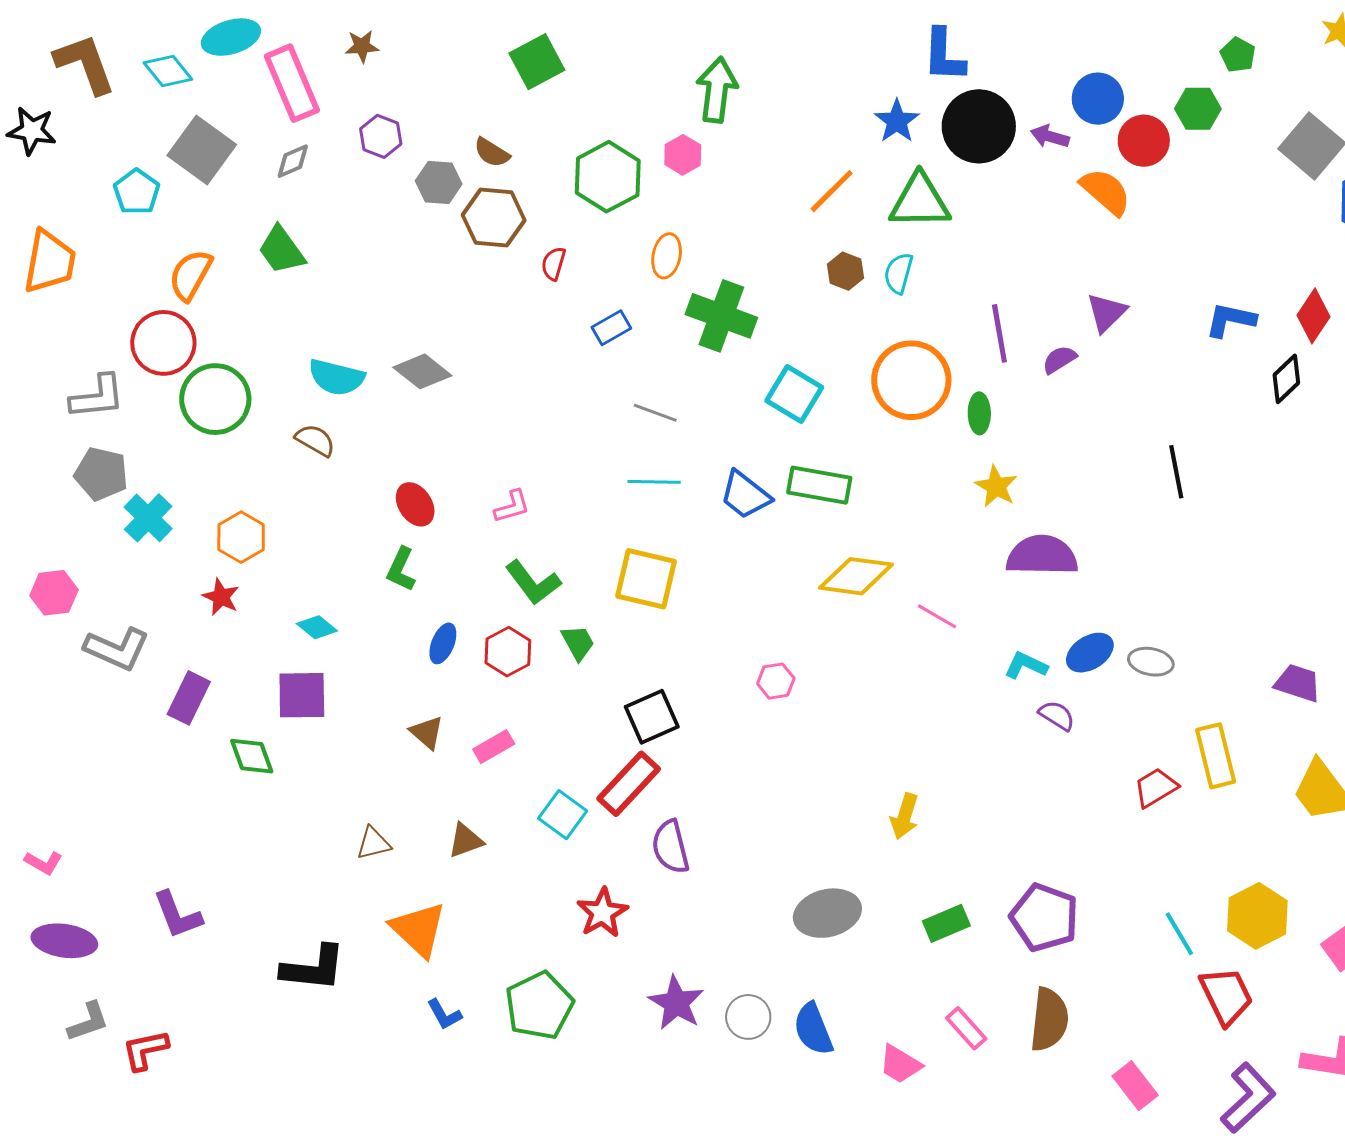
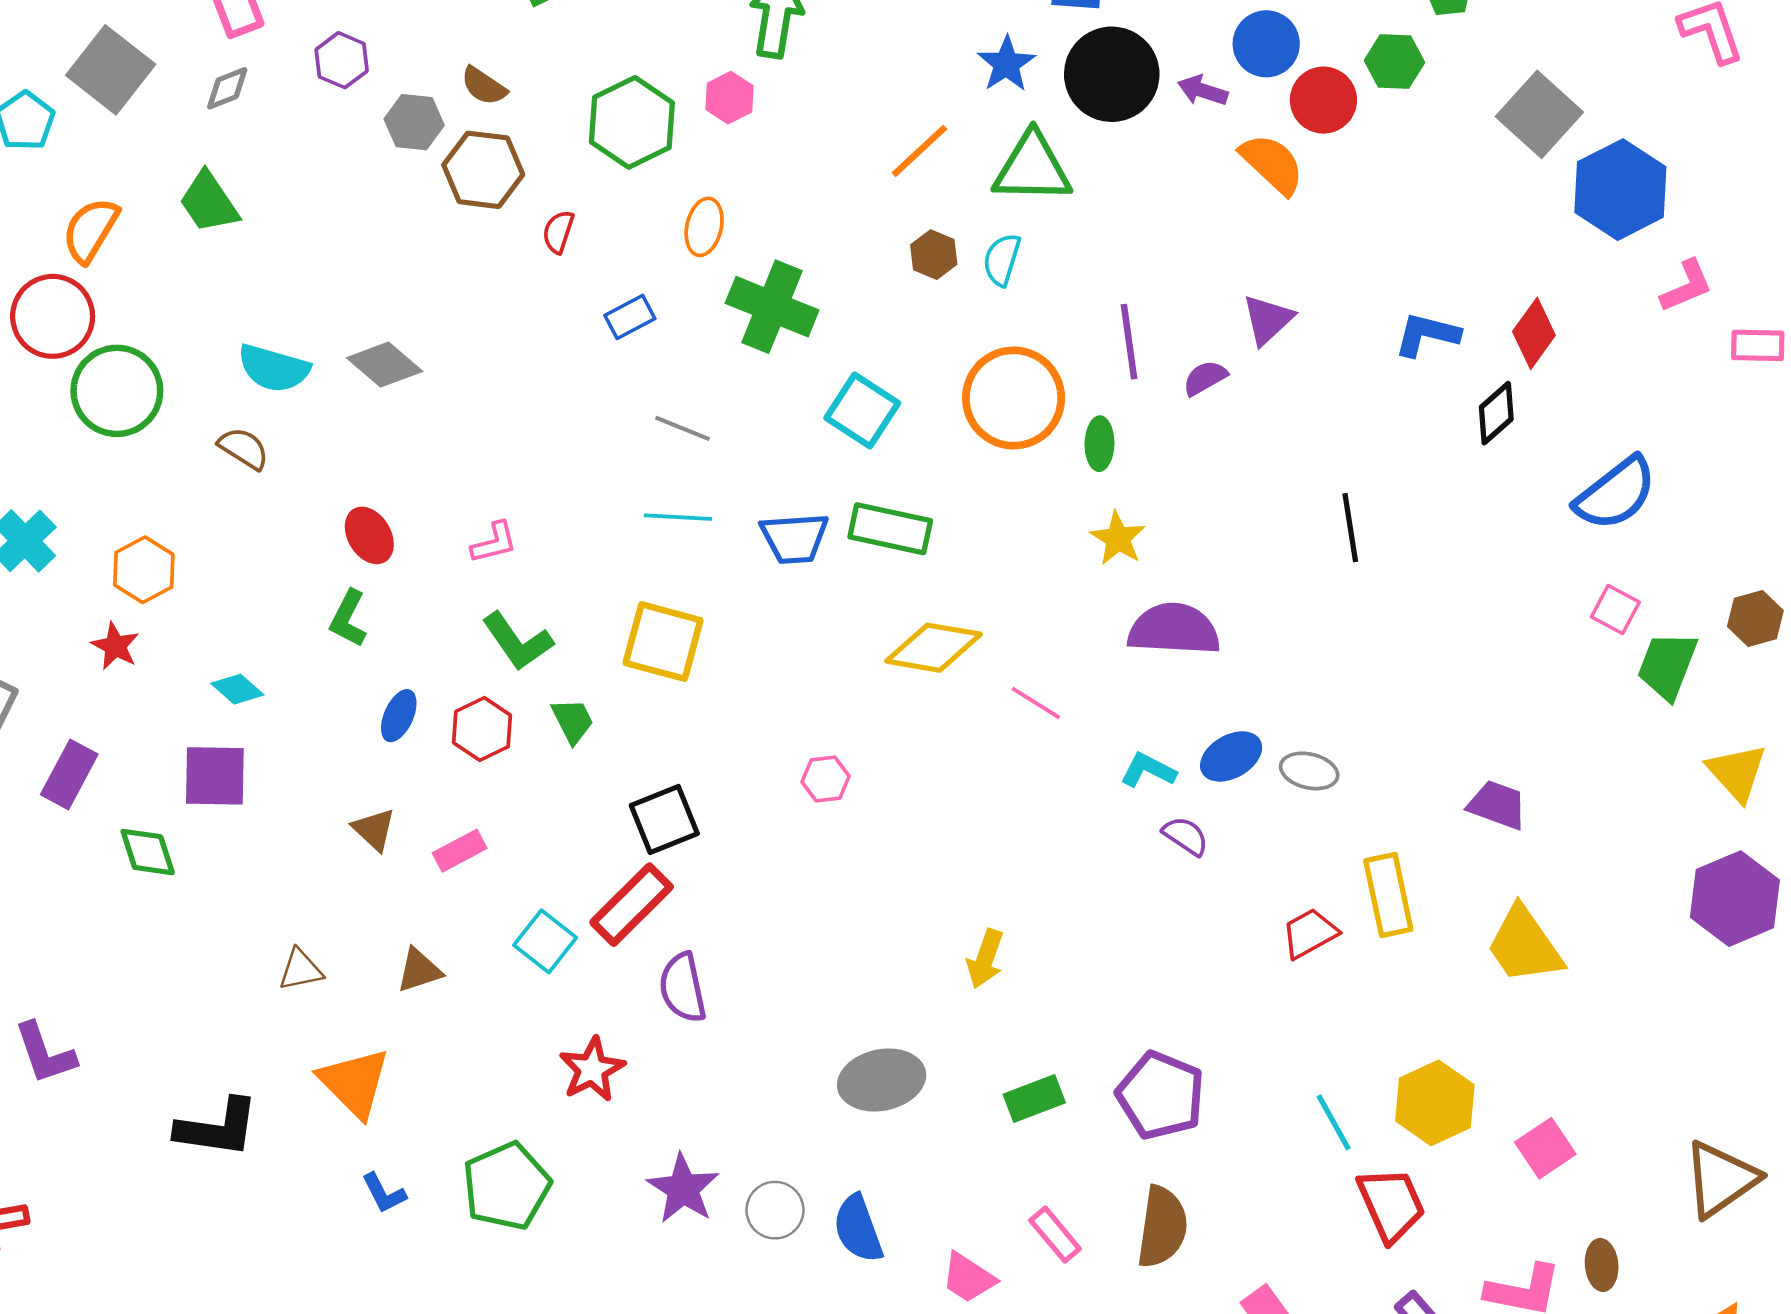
blue trapezoid: (745, 495) -> (794, 538), turned -44

